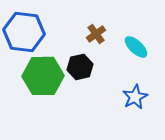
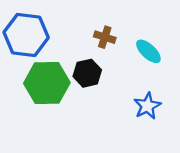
brown cross: (96, 34) -> (105, 37), turned -36

